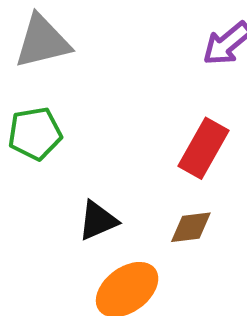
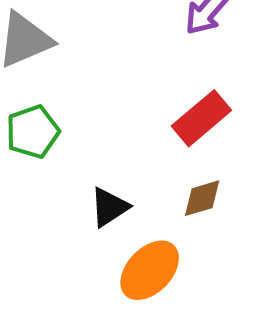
red rectangle: (204, 148) -> (201, 118), turned 30

